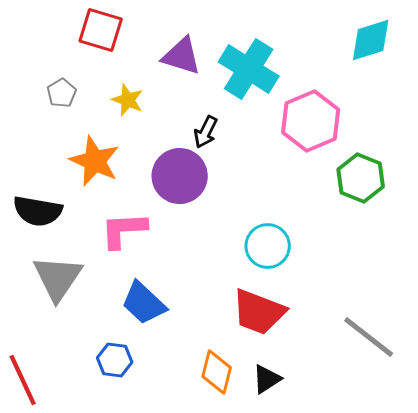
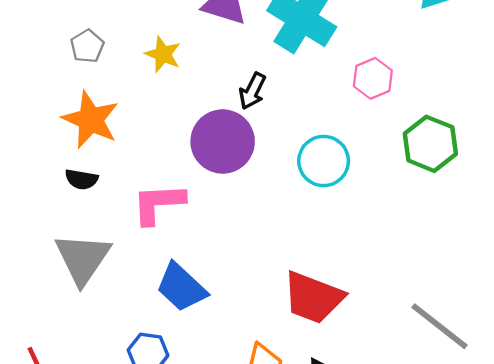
pink hexagon: (311, 121) -> (373, 78), size x0.6
orange star: (95, 161) -> (91, 120), moved
black semicircle: (38, 211) -> (81, 179), moved, size x0.6
cyan circle: (268, 246) -> (324, 161), moved

